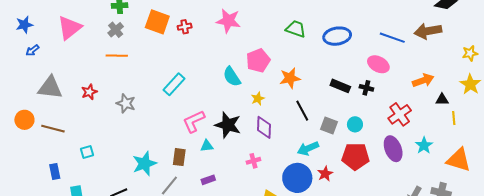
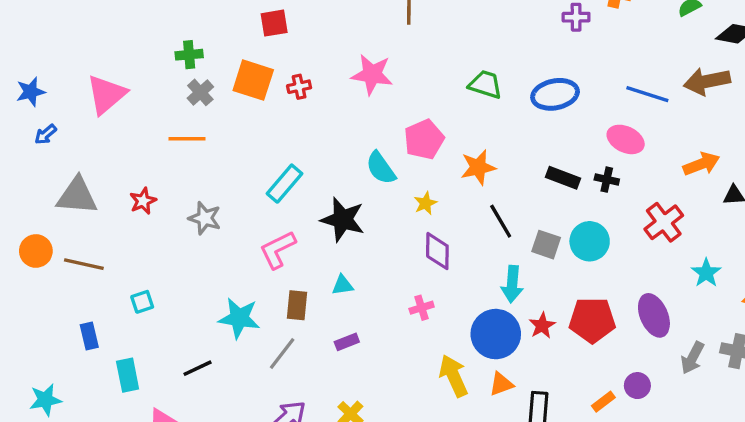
gray cross: (116, 30) -> (200, 92), moved
pink L-shape: (194, 121) -> (278, 250), moved
cyan circle: (355, 124) -> (590, 241), size x1.5
black star: (228, 125) -> (343, 220), moved
cyan arrow: (308, 148) -> (512, 284), turned -60
purple ellipse: (393, 149) -> (654, 315), moved
red pentagon: (355, 156) -> (592, 320), moved
cyan star: (144, 164) -> (239, 318), turned 30

